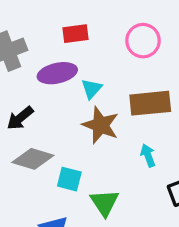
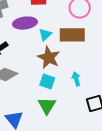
brown rectangle: (150, 103) -> (72, 35), moved
cyan square: (69, 179) -> (47, 82), moved

